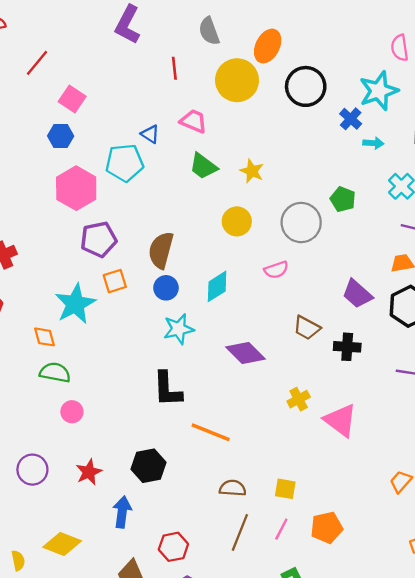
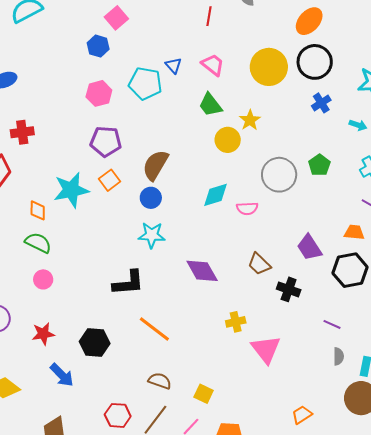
orange ellipse: (268, 46) -> (309, 21), moved
yellow circle: (237, 80) -> (269, 67), moved
blue cross: (351, 119) -> (321, 103), moved
pink hexagon: (76, 188) -> (99, 93), size x0.7
yellow circle: (237, 221) -> (228, 140), moved
orange square: (115, 281) -> (109, 180), turned -35
cyan diamond: (217, 286) -> (215, 195), moved
black L-shape: (167, 389) -> (128, 283), turned -108
blue arrow: (122, 512) -> (62, 375), turned 112
red hexagon: (173, 547) -> (118, 415), moved

